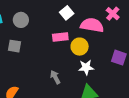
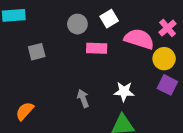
gray circle: (21, 20) -> (77, 24), moved
gray square: (15, 46) -> (37, 52), turned -32
yellow circle: (80, 47) -> (164, 59), moved

